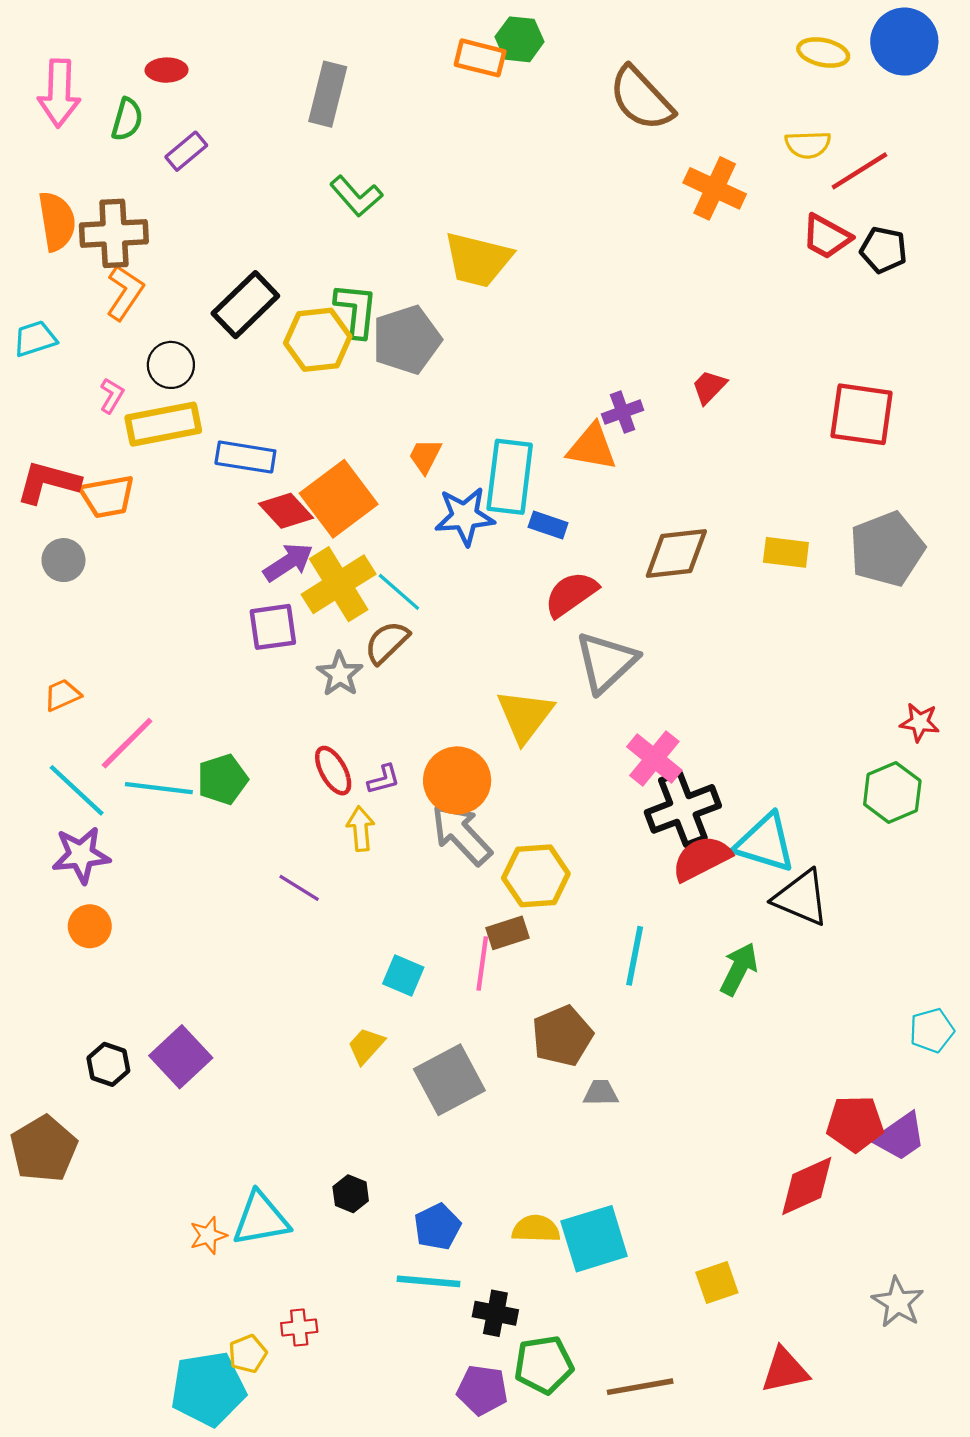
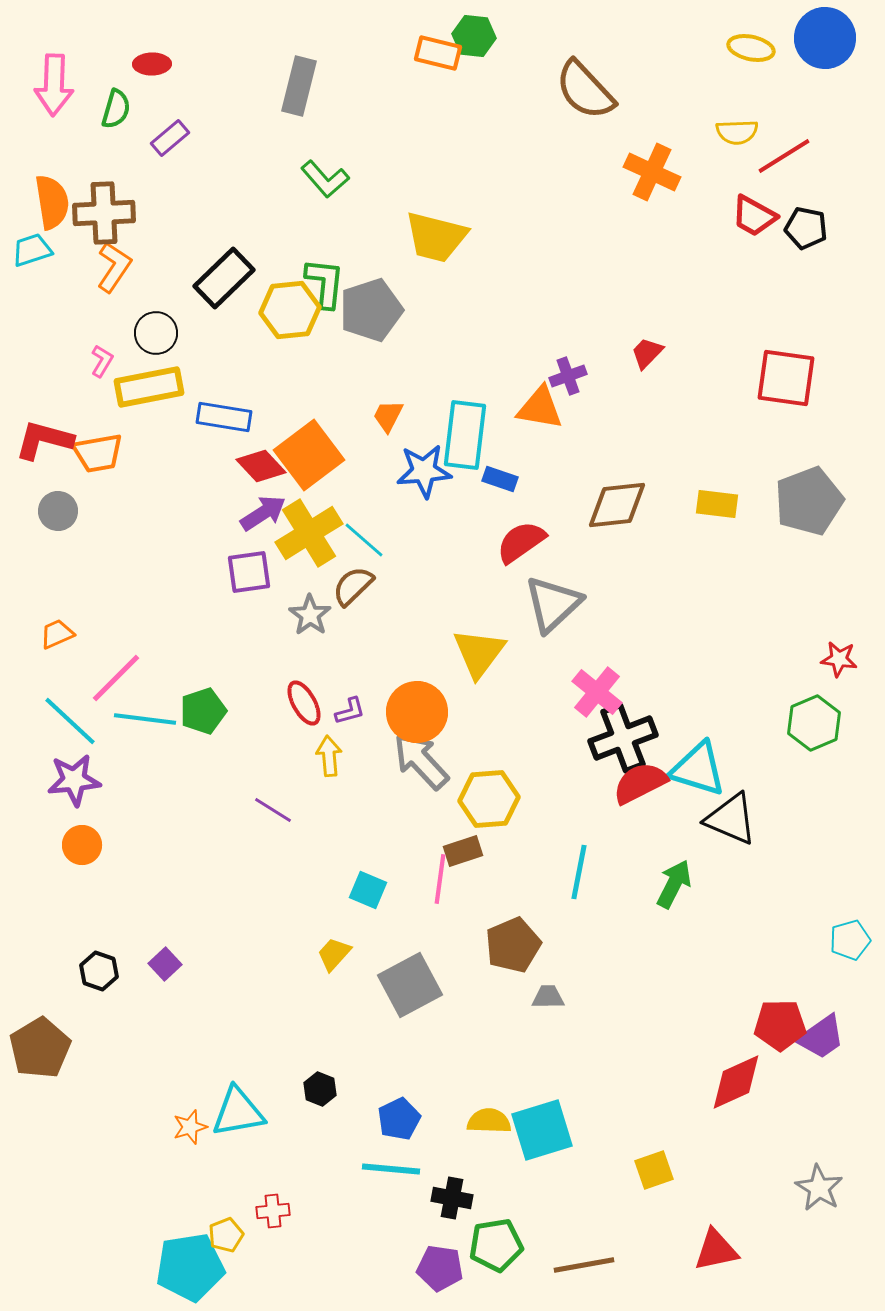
cyan trapezoid: (35, 339) -> (32, 250), moved
purple square: (181, 1057) -> (165, 964), size x0.6

